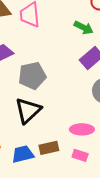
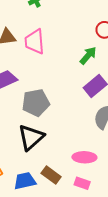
green arrow: (84, 28) -> (88, 55), turned -78
brown rectangle: (49, 148) -> (51, 175), turned 48

